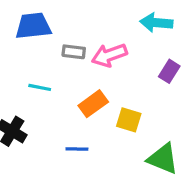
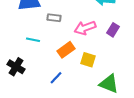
pink arrow: (109, 55) -> (85, 28), moved
blue line: (77, 149) -> (56, 78), turned -48

